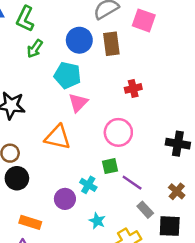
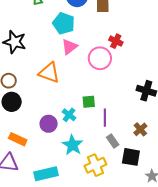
red cross: (133, 88) -> (116, 41), turned 32
pink circle: (118, 132) -> (100, 58), moved
purple line: (132, 183) -> (105, 118), turned 48
cyan star: (97, 221) -> (72, 145), size x1.5

